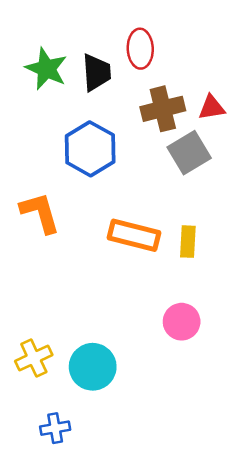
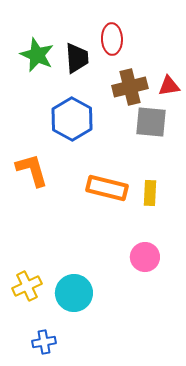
gray square: (189, 153) -> (151, 122), turned 36

